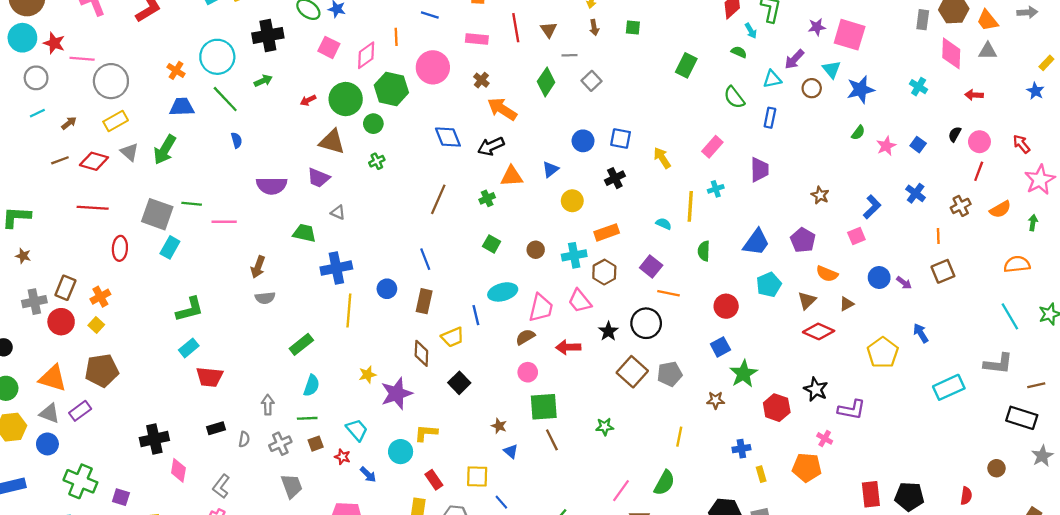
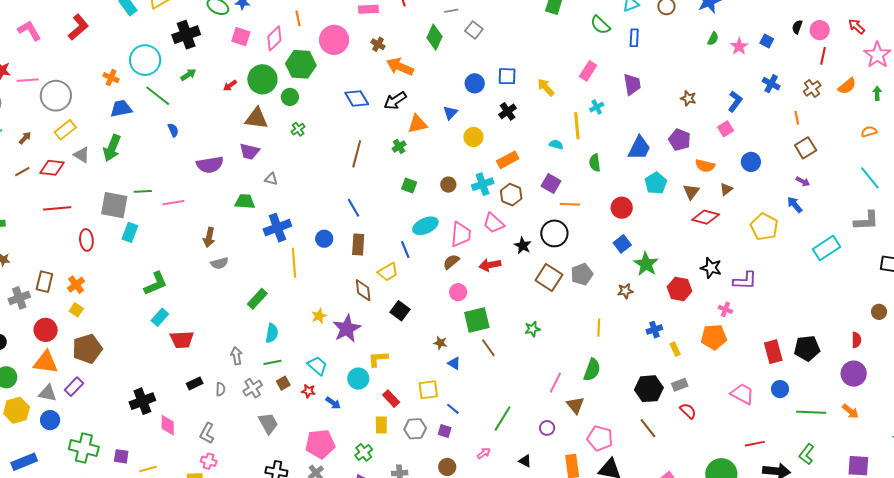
orange semicircle: (1017, 264) -> (869, 132), size x0.7
purple arrow: (904, 283) -> (803, 181), moved
red circle: (61, 322) -> (46, 330), moved

